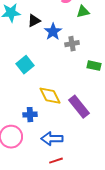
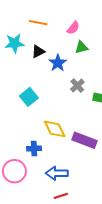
green triangle: (83, 12) -> (81, 47), moved
gray cross: (72, 44) -> (77, 86), moved, turned -32
purple rectangle: (79, 107) -> (85, 140), turned -30

